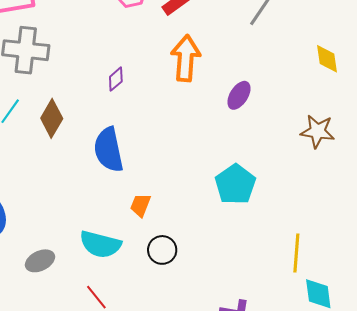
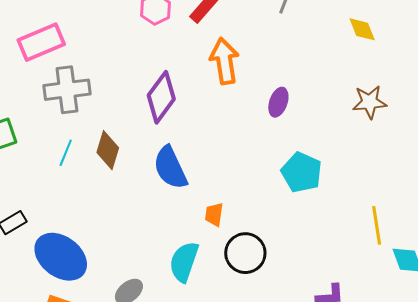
purple diamond: (116, 79) -> (161, 97), size x2.0
purple ellipse: (239, 95) -> (278, 102), moved
cyan semicircle: (100, 244) -> (184, 262), turned 108
black circle: (162, 250) -> (245, 253), size x1.4

